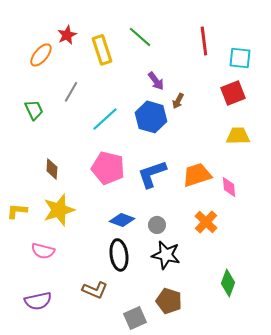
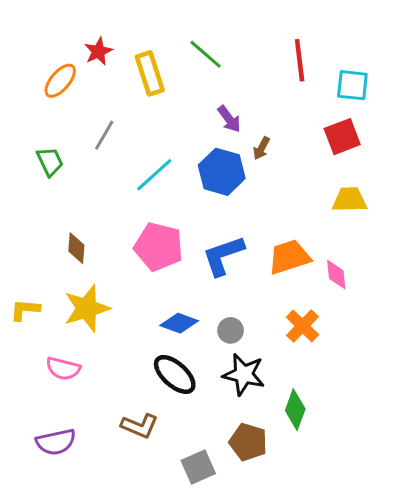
black ellipse: (119, 255) -> (175, 374), turned -40
green diamond: (228, 283) -> (295, 410), moved

